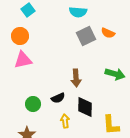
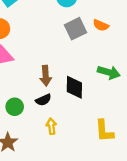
brown arrow: (76, 78) -> (46, 76), moved
black diamond: (85, 107) -> (74, 87), moved

